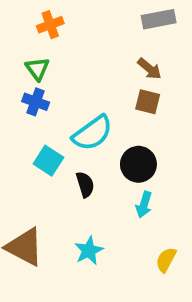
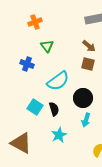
green triangle: (37, 69) -> (47, 46), moved
cyan square: (48, 161) -> (35, 107), moved
cyan star: (89, 251) -> (59, 135), moved

